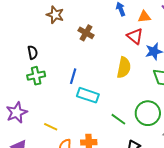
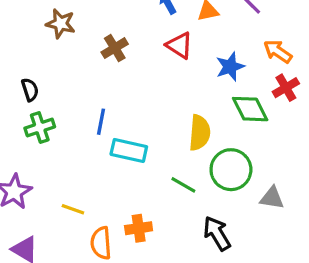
brown cross: (86, 33) -> (115, 48), turned 35
red triangle: (135, 36) -> (179, 45), moved
yellow semicircle: (124, 67) -> (200, 133), moved

